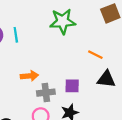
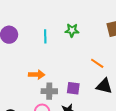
green star: (63, 21) -> (72, 30), size x0.6
cyan line: (16, 35) -> (45, 36), moved

